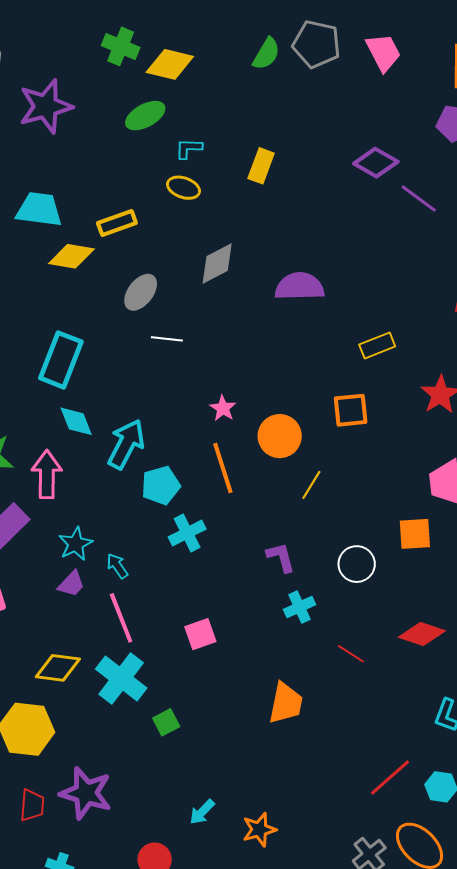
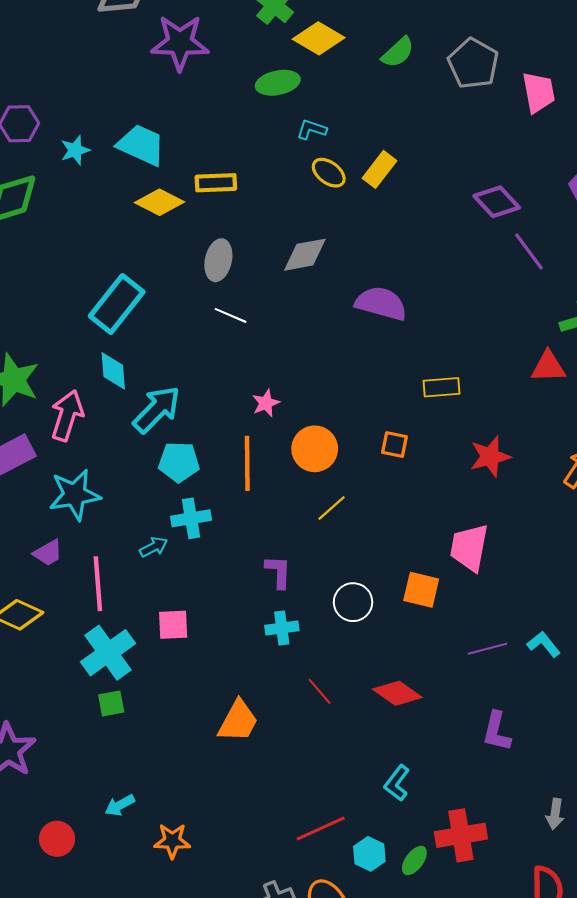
green semicircle: (266, 54) -> (398, 52), moved
yellow ellipse: (183, 188) -> (329, 173), moved
gray ellipse: (141, 292) -> (218, 260), turned -42
orange square: (351, 410) -> (394, 445), size x0.7
cyan star: (75, 544) -> (75, 495), size x1.4
cyan arrow: (117, 566) -> (154, 547), moved, turned 80
purple trapezoid: (71, 584) -> (48, 553), moved
cyan cross: (121, 679) -> (108, 653), moved

